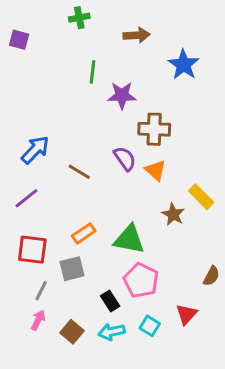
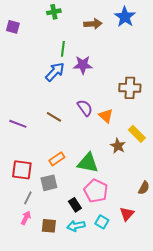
blue star: (184, 65) -> (125, 17), moved
brown cross: (154, 129) -> (130, 88), moved
blue arrow: (35, 150) -> (55, 72), moved
purple line: (26, 198) -> (18, 124), moved, turned 60
brown square: (72, 332) -> (49, 226), turned -35

